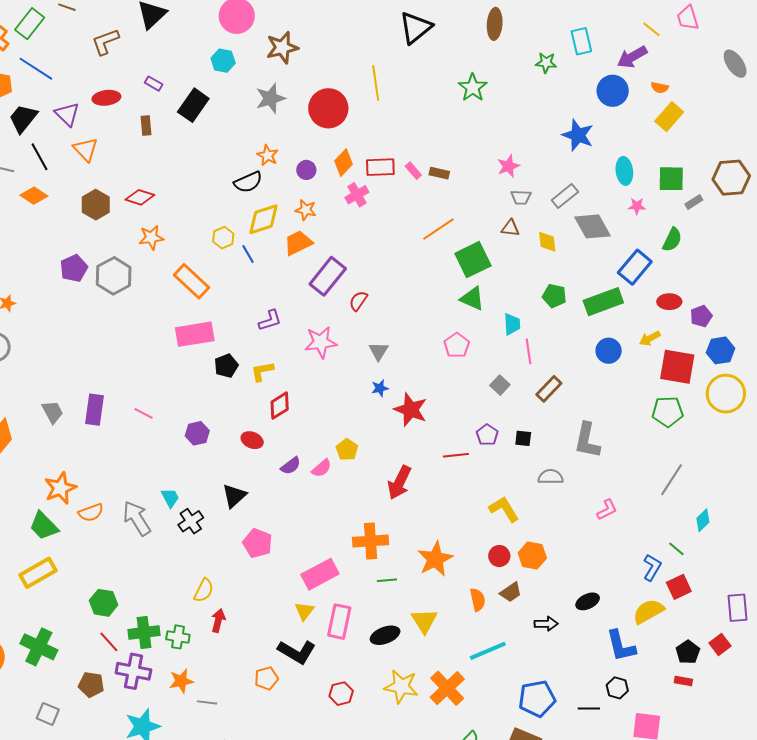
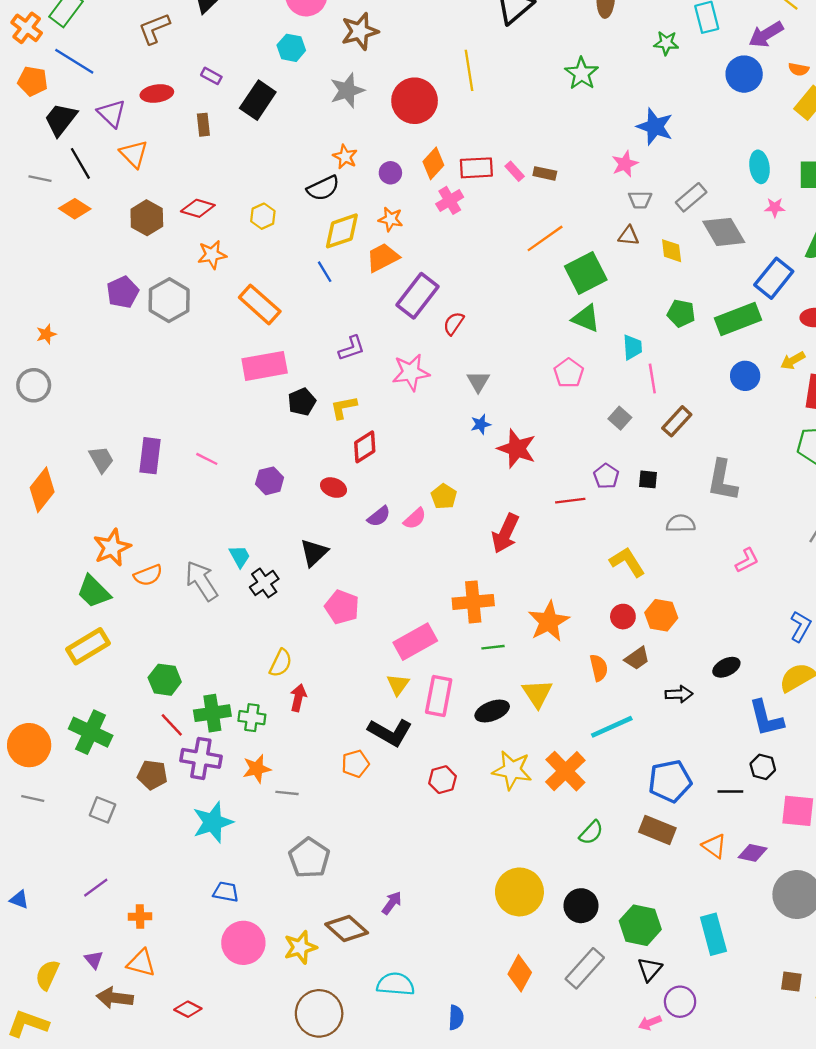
blue star: (578, 135) -> (655, 127), moved
yellow hexagon: (223, 238) -> (263, 216), moved

